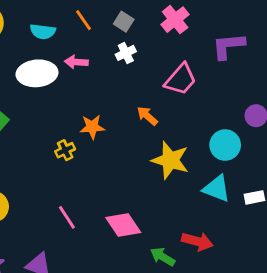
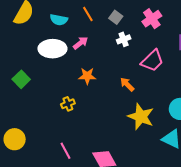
white cross: (126, 53) -> (124, 39), moved
pink arrow: (76, 62) -> (81, 43), turned 133
orange star: (92, 127) -> (87, 76), moved

